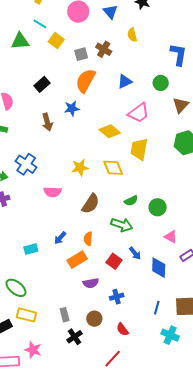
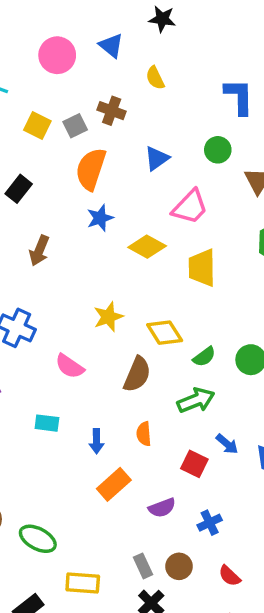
yellow square: (56, 41) -> (37, 125), moved
blue star: (72, 108) -> (100, 218), moved
brown arrow: (47, 122) -> (39, 251), turned 48
yellow diamond: (113, 168) -> (165, 333), moved
pink semicircle: (53, 192) -> (70, 366), turned 42
green arrow: (122, 225) -> (196, 400), turned -30
blue arrow: (60, 238) -> (96, 441), turned -32
cyan rectangle: (31, 249) -> (47, 423), moved, turned 32
orange rectangle: (77, 260) -> (114, 484), moved
yellow rectangle: (26, 315) -> (83, 583), moved
gray rectangle: (65, 315) -> (143, 566), moved

